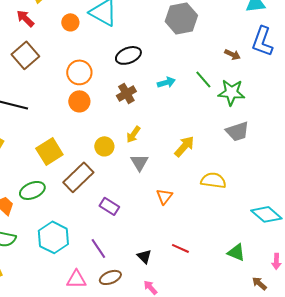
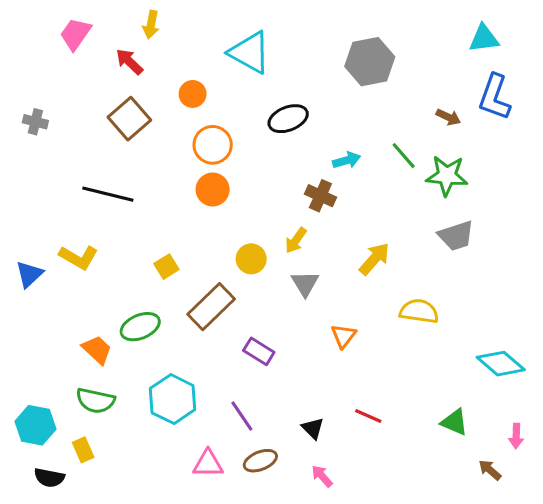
orange circle: (70, 22) -> (193, 94), moved
brown cross: (126, 93) -> (320, 196), moved, turned -36
yellow square: (49, 151) -> (166, 267), size x0.6

